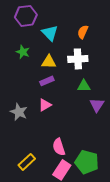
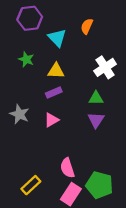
orange semicircle: (83, 32) -> (87, 26), moved
white cross: (78, 59) -> (105, 67), moved, turned -30
purple triangle: (97, 105) -> (96, 120), moved
gray star: (19, 112) -> (19, 114), moved

